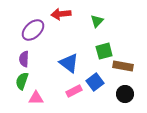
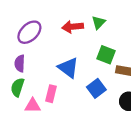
red arrow: (61, 14) -> (73, 27), moved
green square: (104, 51) -> (106, 55), turned 36
pink rectangle: (74, 91) -> (51, 94), moved, turned -49

